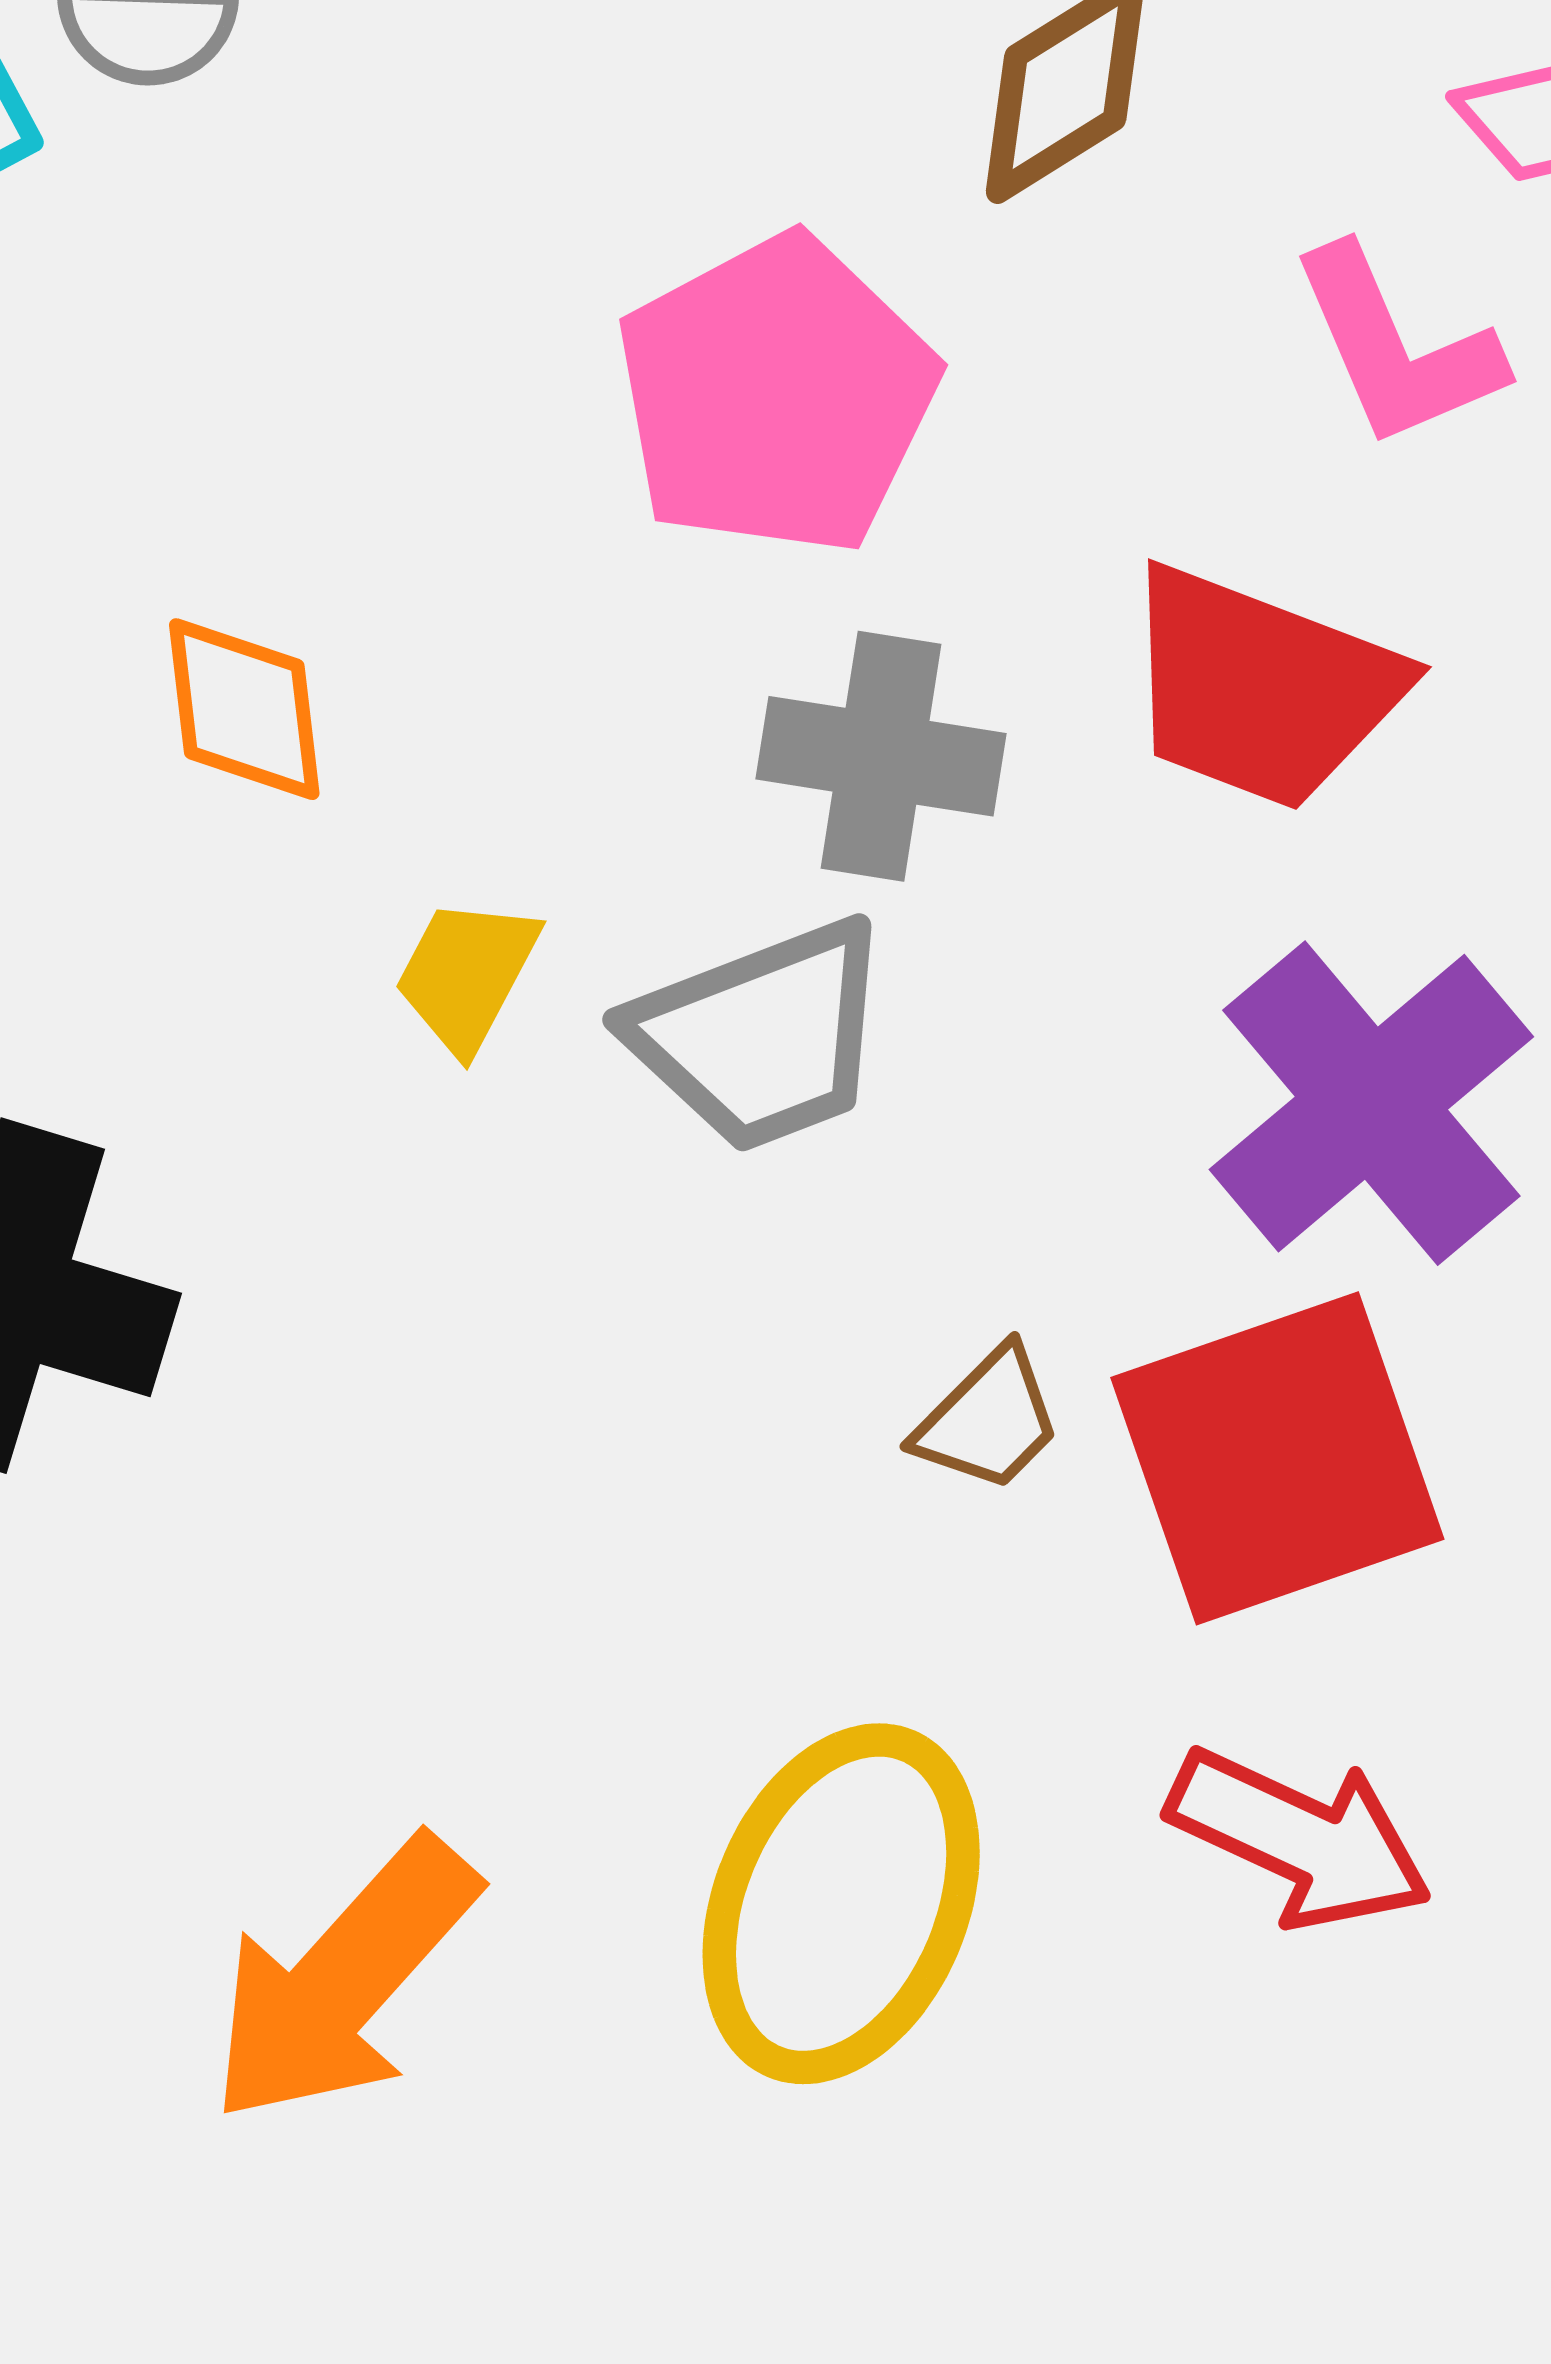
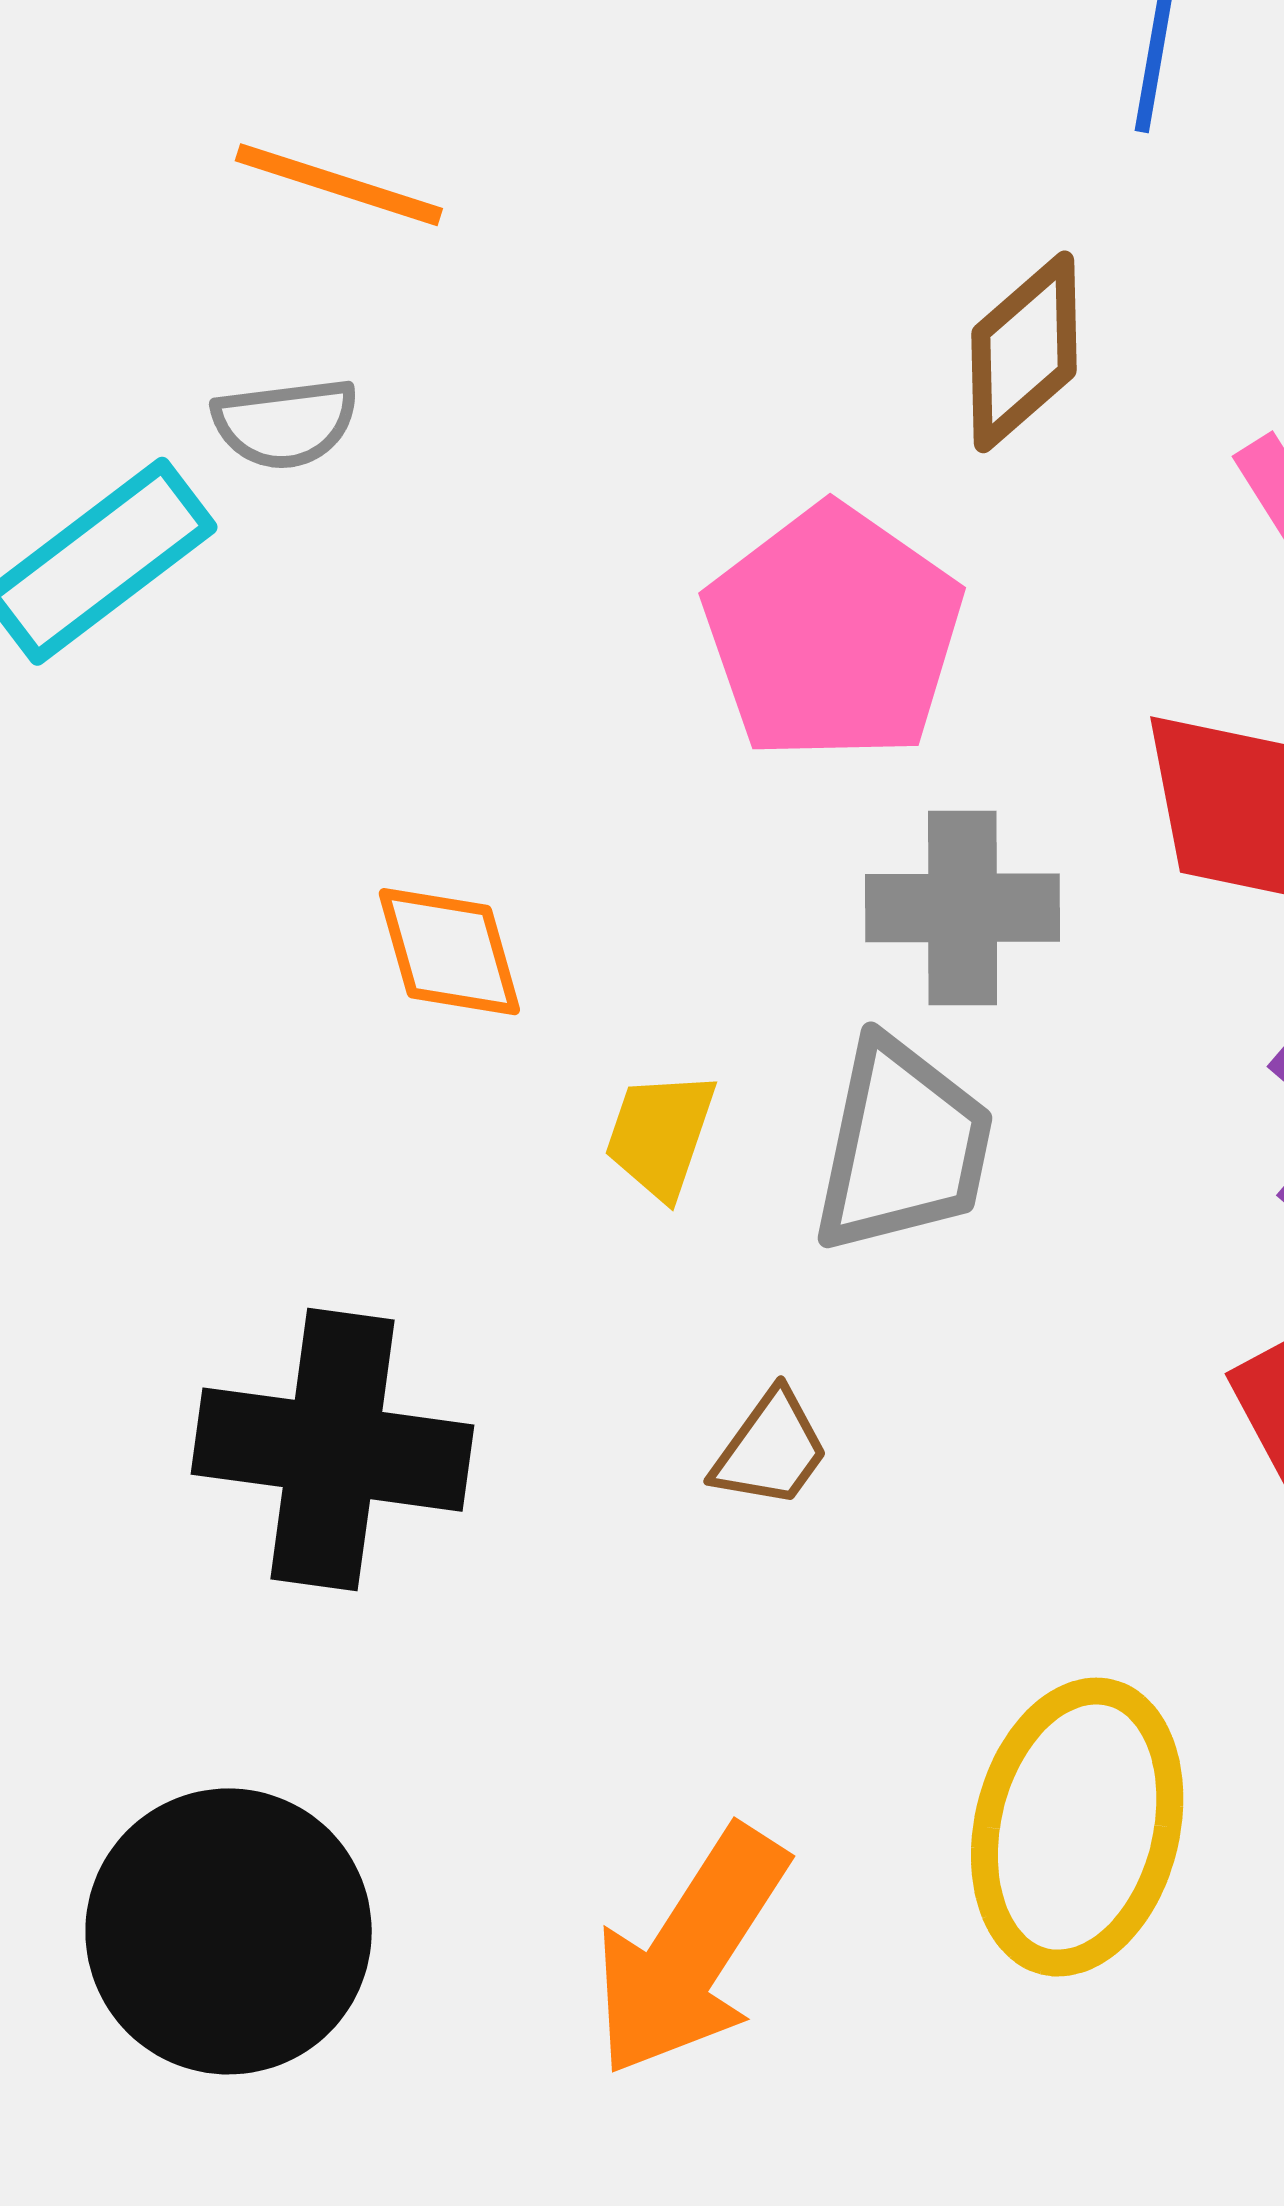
gray trapezoid: (761, 1036) -> (903, 1146), turned -48
brown trapezoid: (988, 1420) -> (771, 1449), moved

